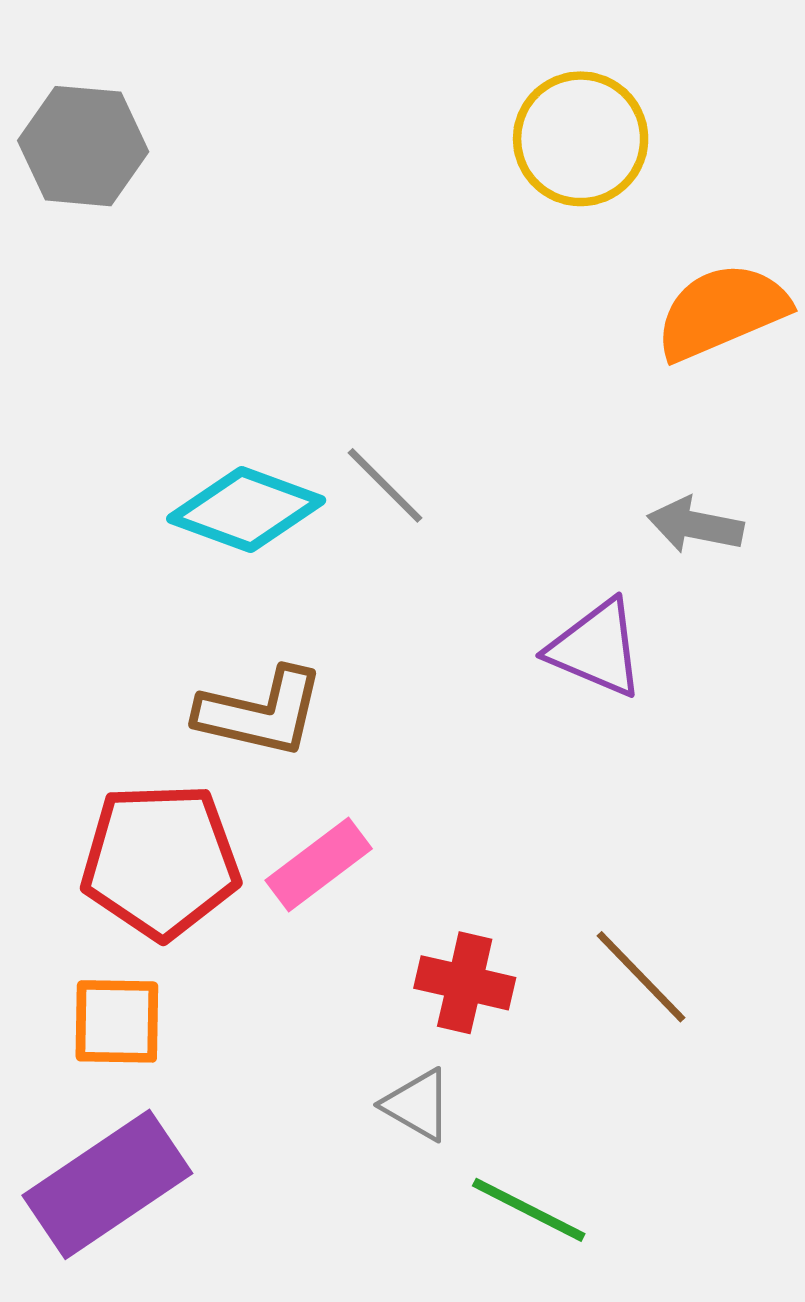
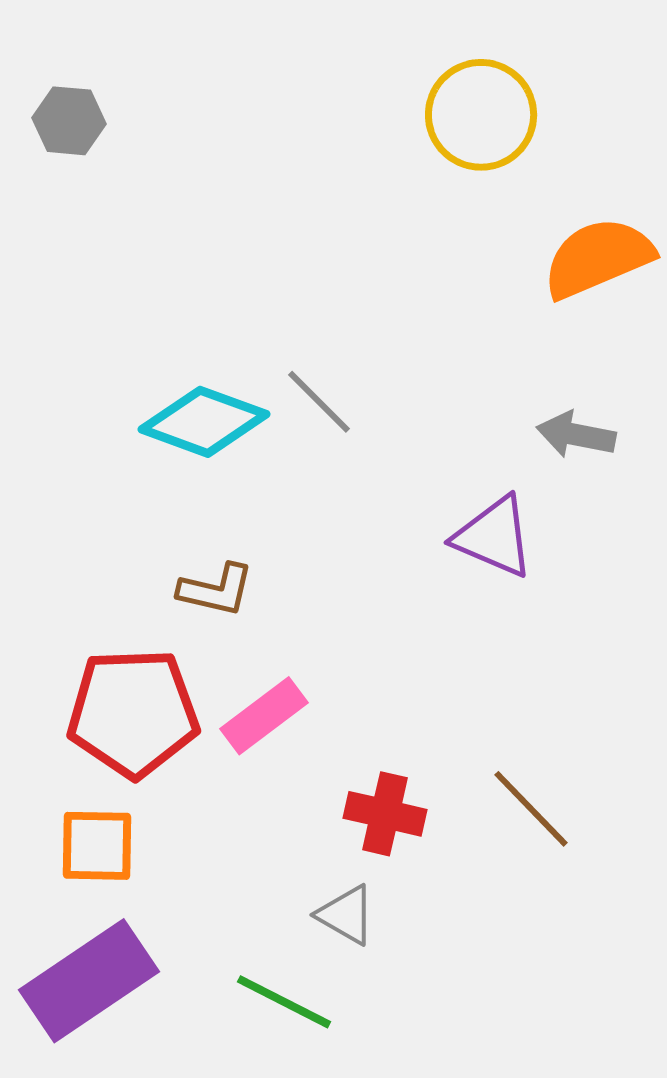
gray hexagon: (83, 146) -> (69, 121), size x0.7
brown L-shape: (261, 712) -> (216, 590), size x0.7
green line: (529, 1210) -> (284, 1002), moved

